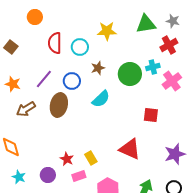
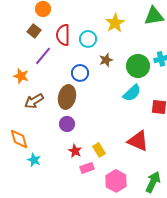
yellow star: (107, 31) -> (115, 23), turned -30
brown square: (11, 47) -> (34, 31), moved
purple line: (44, 79) -> (43, 56), moved
cyan semicircle: (101, 99) -> (132, 93), moved
purple circle: (48, 175) -> (67, 124), moved
cyan star: (19, 177) -> (34, 160), moved

